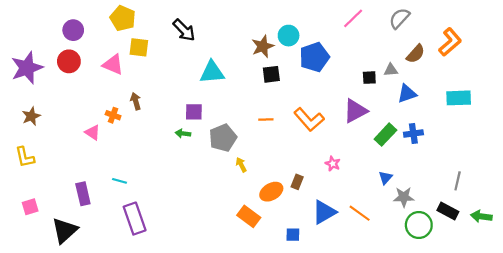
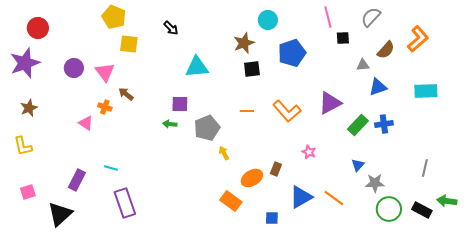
pink line: (353, 18) -> (328, 17), turned -60
purple circle: (73, 30) -> (74, 68), moved
black arrow: (184, 30) -> (171, 28), size x0.7
cyan circle: (289, 36) -> (268, 20), moved
red circle: (69, 61) -> (38, 28), moved
pink triangle: (113, 65) -> (105, 72), moved, turned 30
black square: (369, 78) -> (343, 38), moved
brown arrow: (136, 101) -> (126, 94), turned -35
purple rectangle: (83, 194) -> (77, 180), turned 40
black rectangle: (448, 211) -> (422, 210), moved

